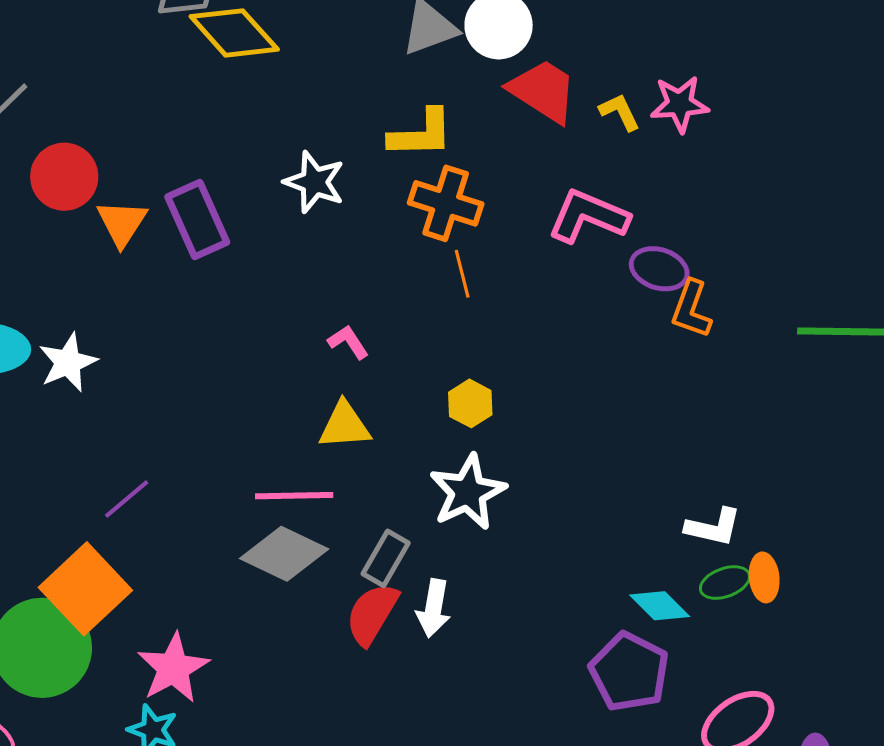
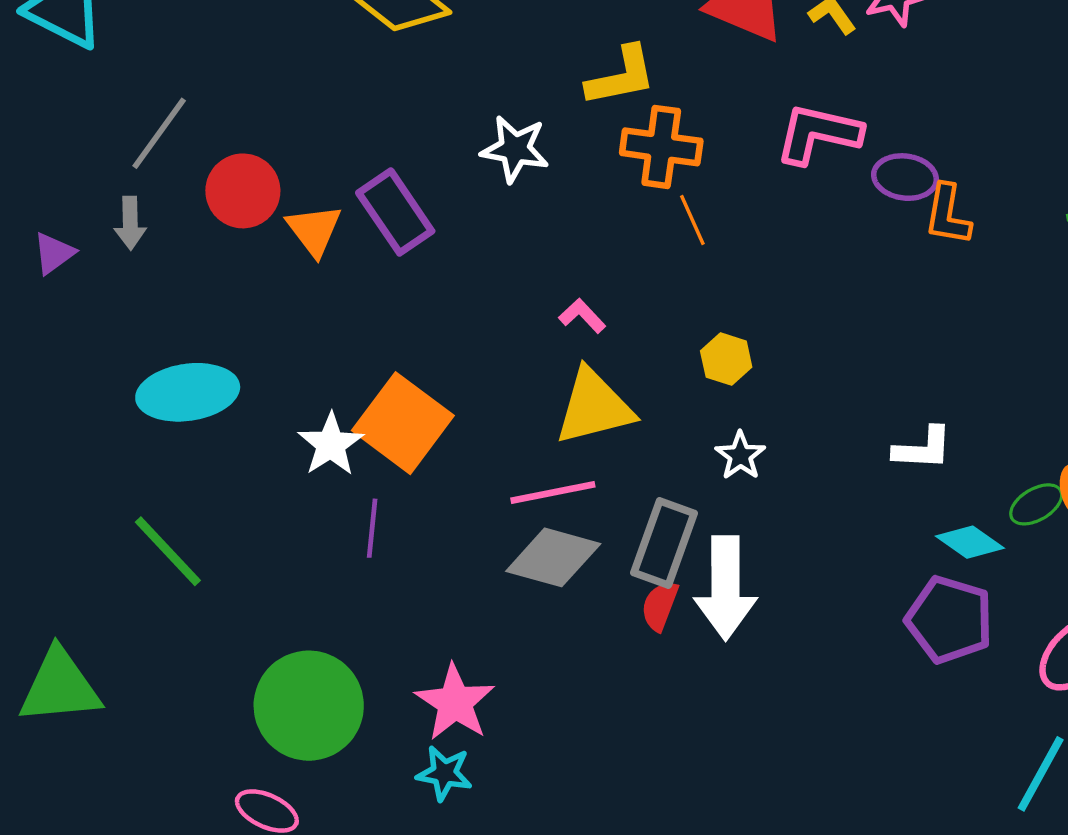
white star: (68, 362) -> (331, 444), moved
yellow triangle: (344, 425) -> (594, 407), size x1.4
white star: (468, 492) -> (740, 456), size x0.6
purple line: (127, 499) -> (372, 528), turned -34
white L-shape: (713, 527) -> (923, 448), moved
gray rectangle: (386, 558) -> (664, 543), size x1.4
orange square: (85, 589) -> (403, 423), moved
white arrow: (434, 608) -> (725, 588), size x1.6
red semicircle: (372, 614) -> (660, 606), size x0.7

